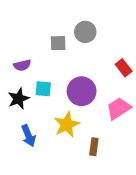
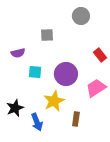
gray circle: (85, 32) -> (81, 16), moved
black star: (19, 99) -> (15, 108), moved
blue arrow: (28, 136) -> (37, 122), moved

